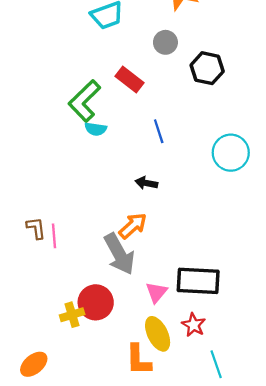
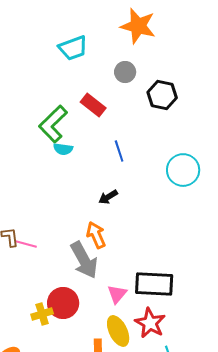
black arrow: (146, 183) -> (108, 197), turned -42
orange arrow: (133, 226) -> (96, 235), turned -72
pink line: (54, 236) -> (26, 244), turned -70
red star: (194, 325) -> (150, 323), size x1.4

